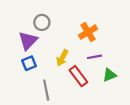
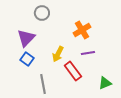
gray circle: (42, 22) -> (42, 13), moved
blue square: (29, 63) -> (27, 59), turned -32
green triangle: (110, 75) -> (105, 83), moved

